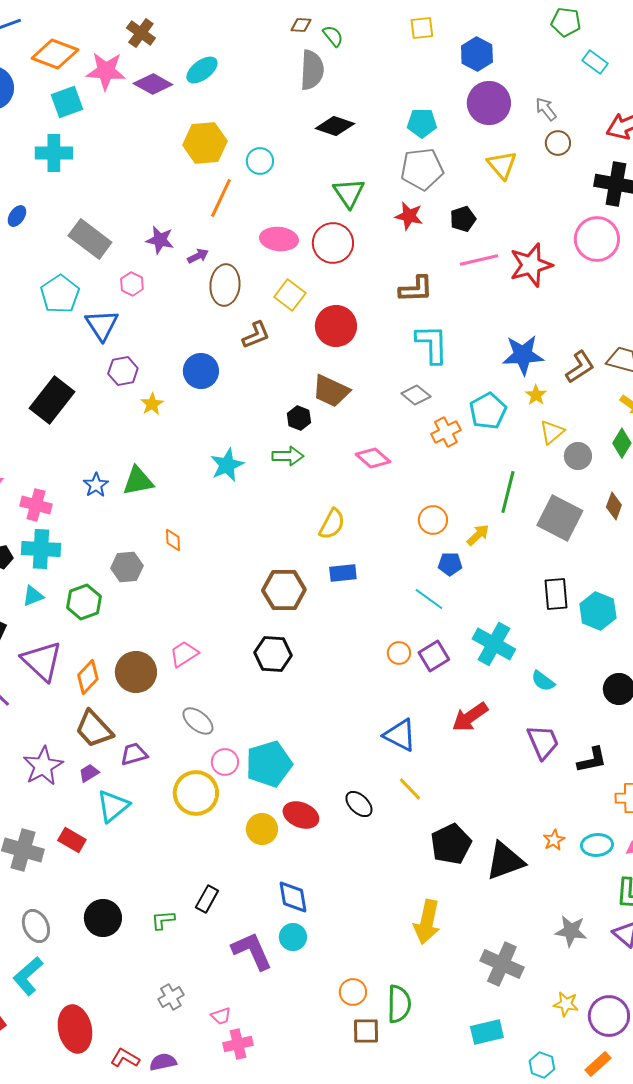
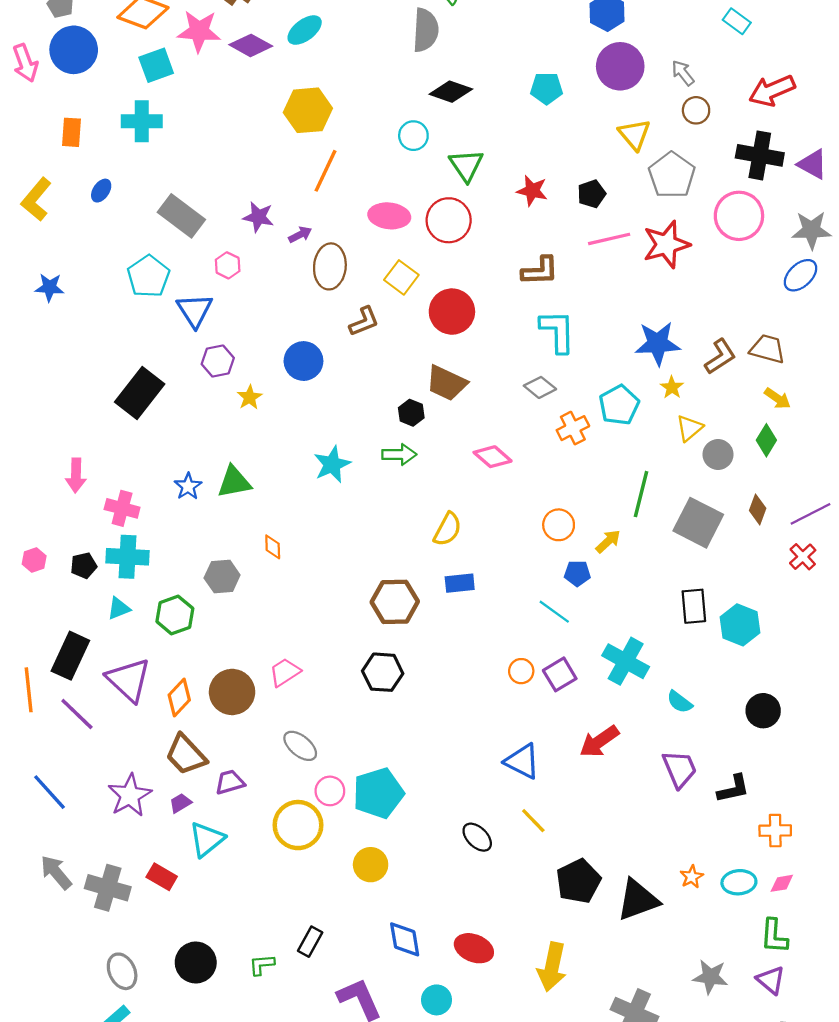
cyan circle: (260, 161) -> (413, 136), moved
gray pentagon: (422, 169) -> (672, 175), moved, turned -30
red ellipse: (301, 815) -> (474, 948), moved
cyan circle: (293, 937) -> (437, 1000), moved

